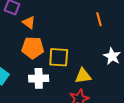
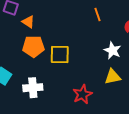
yellow triangle: (83, 76) -> (113, 77), moved
white cross: (39, 78) -> (33, 88), moved

